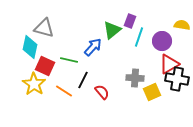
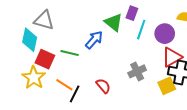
green triangle: (112, 30) -> (114, 22), turned -42
gray cross: (135, 78) -> (137, 71), turned -30
black line: (83, 80) -> (75, 94), moved
yellow square: (152, 92) -> (167, 86), moved

